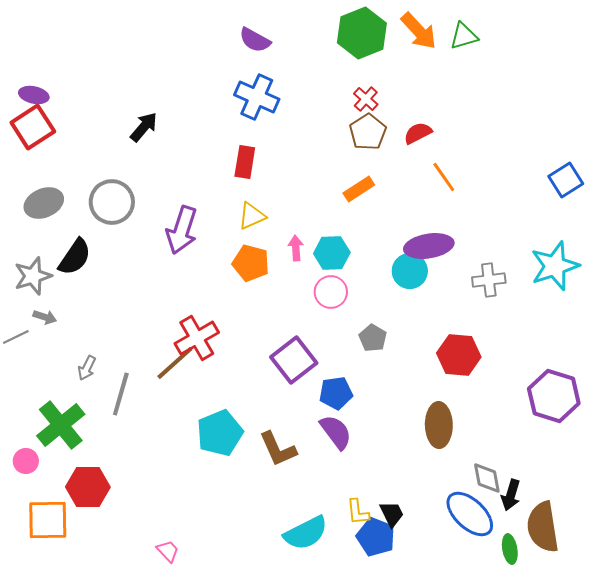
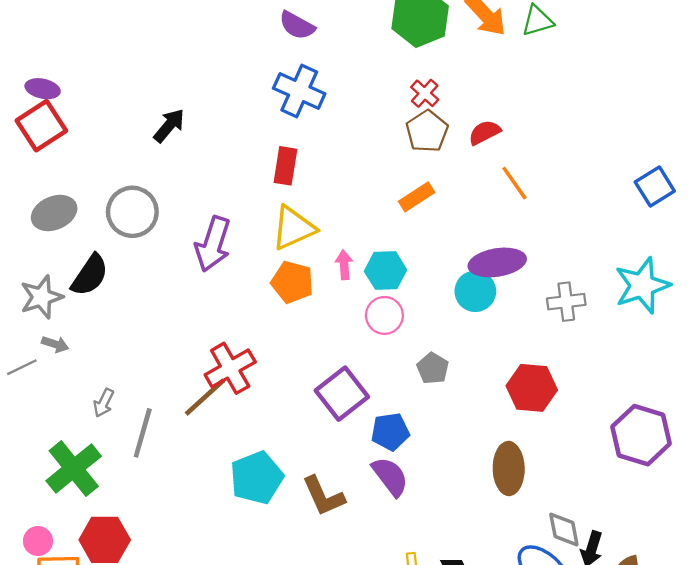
yellow triangle: (252, 216) -> (293, 228), size x1.4
pink circle: (26, 461) -> (38, 541), moved

